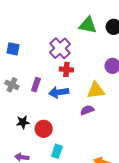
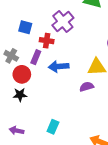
blue square: (13, 49) -> (25, 27), moved
red cross: (66, 69) -> (47, 41), moved
red circle: (44, 129) -> (22, 74), moved

